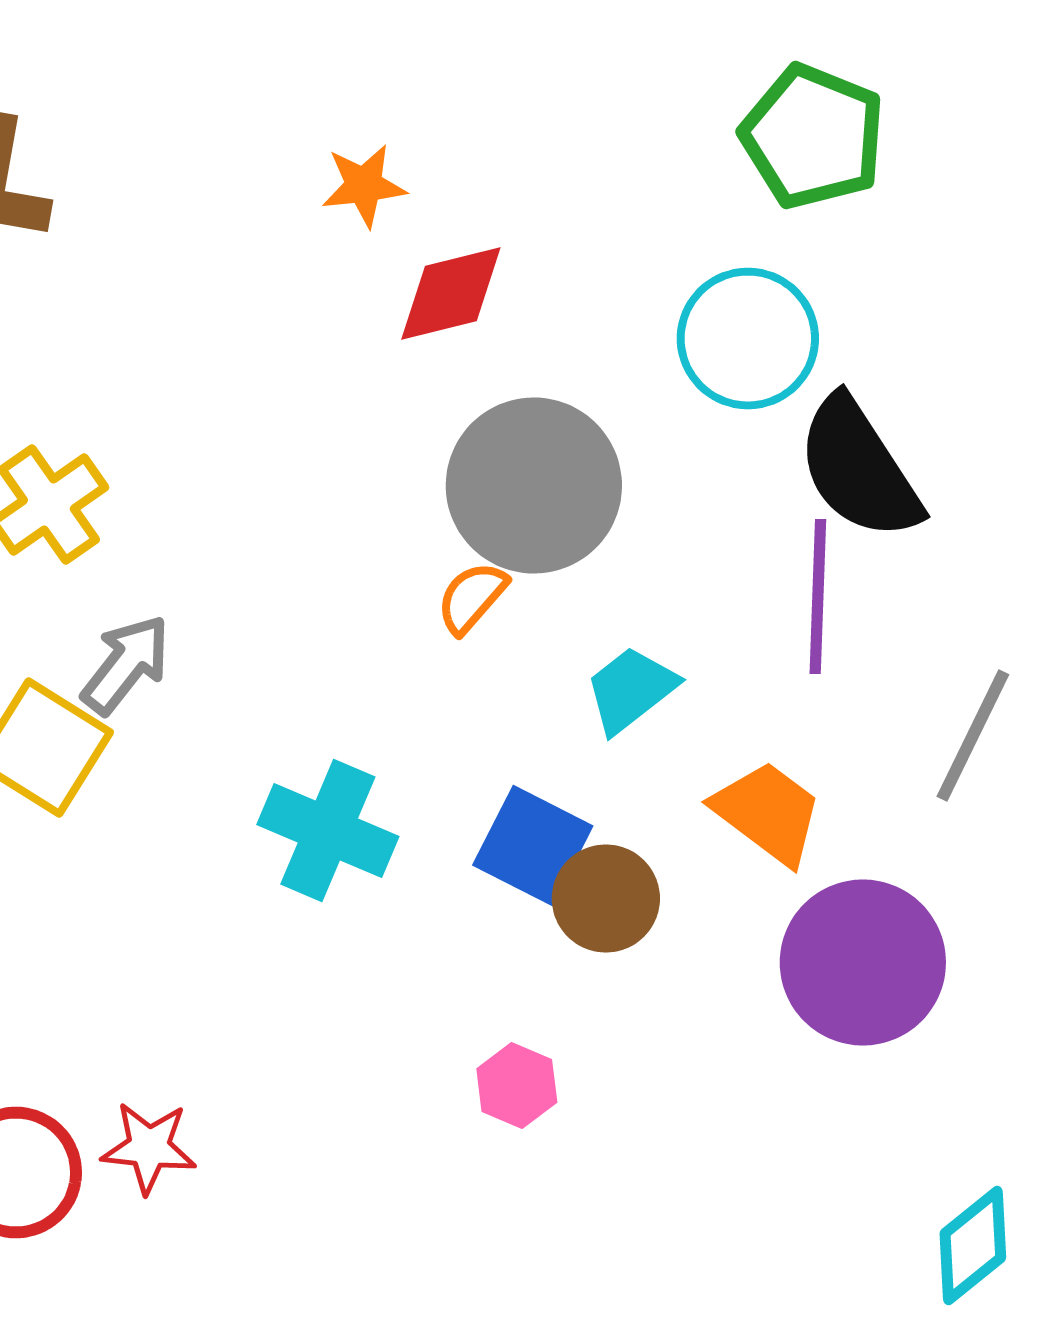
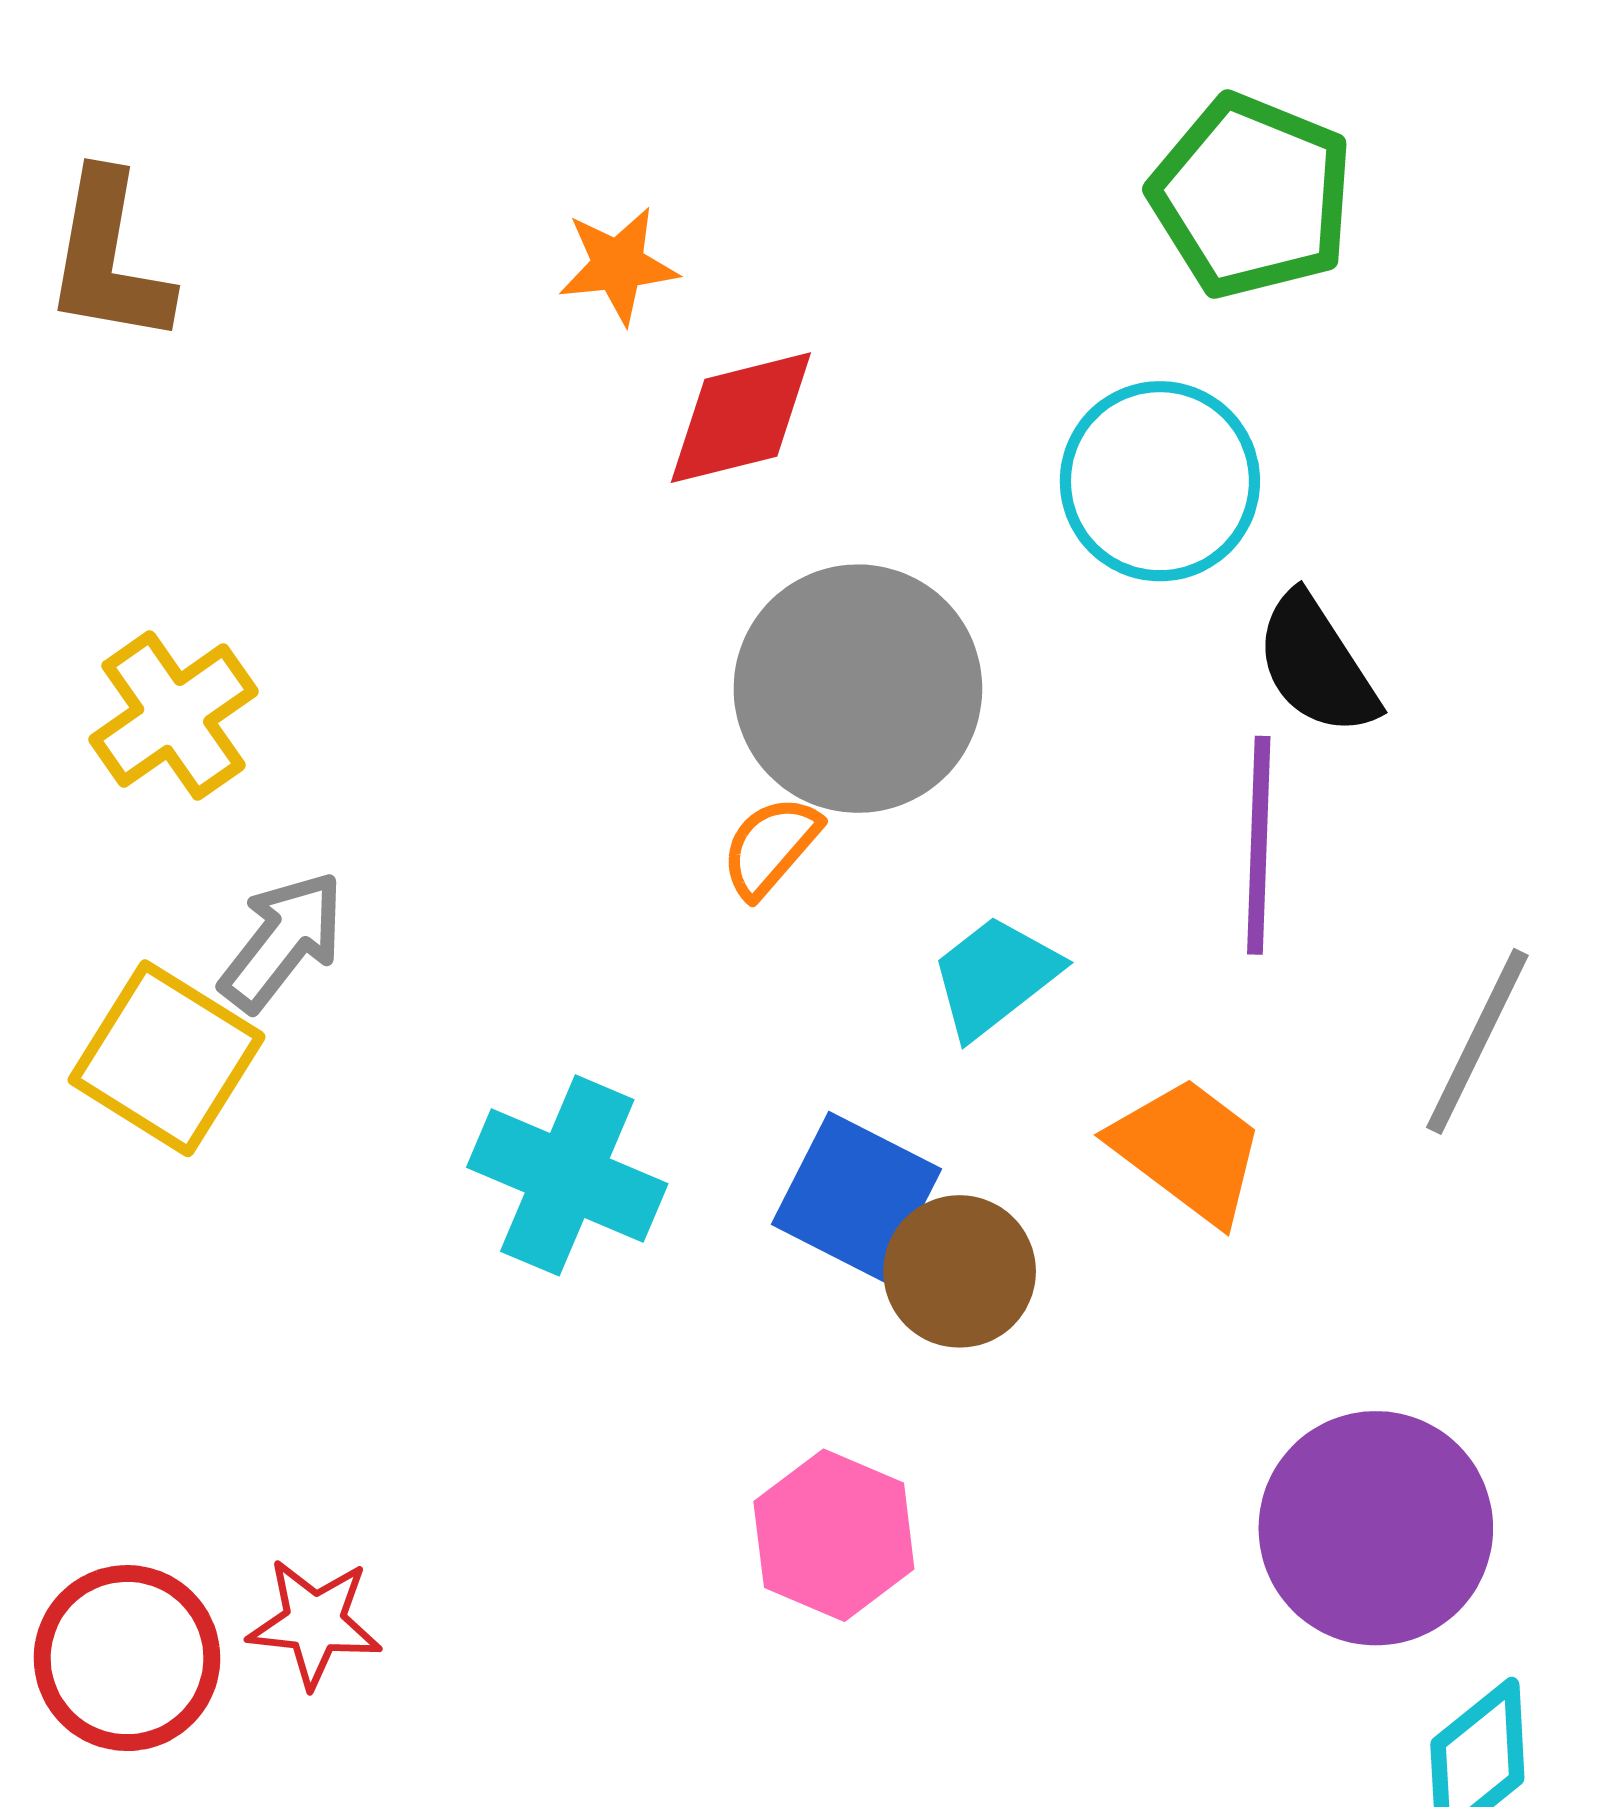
black semicircle: (859, 468) -> (1317, 665), size x0.7
purple circle: (863, 962) -> (1376, 1528), moved
pink hexagon: (517, 1086) -> (834, 1535), size x1.4

